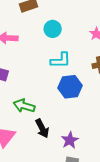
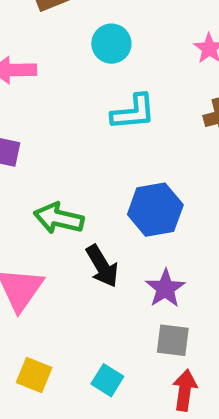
blue hexagon: (70, 87) -> (155, 210), moved

